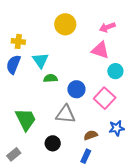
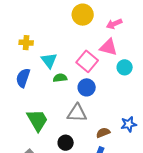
yellow circle: (65, 24) -> (83, 15), moved
blue semicircle: (13, 64) -> (23, 78), moved
pink square: (105, 98) -> (87, 61), moved

